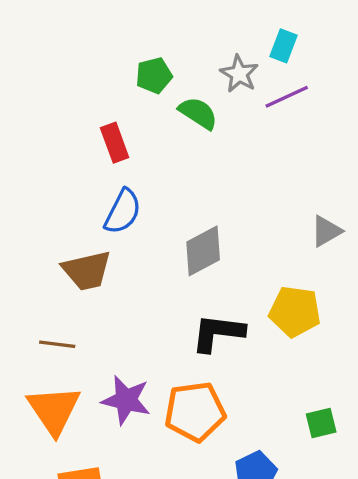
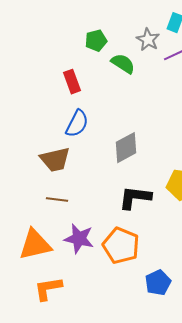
brown line: (57, 344) -> (57, 200), moved
orange triangle: (54, 410) -> (35, 245), turned 51
orange pentagon: (195, 412) -> (121, 246), turned 30

